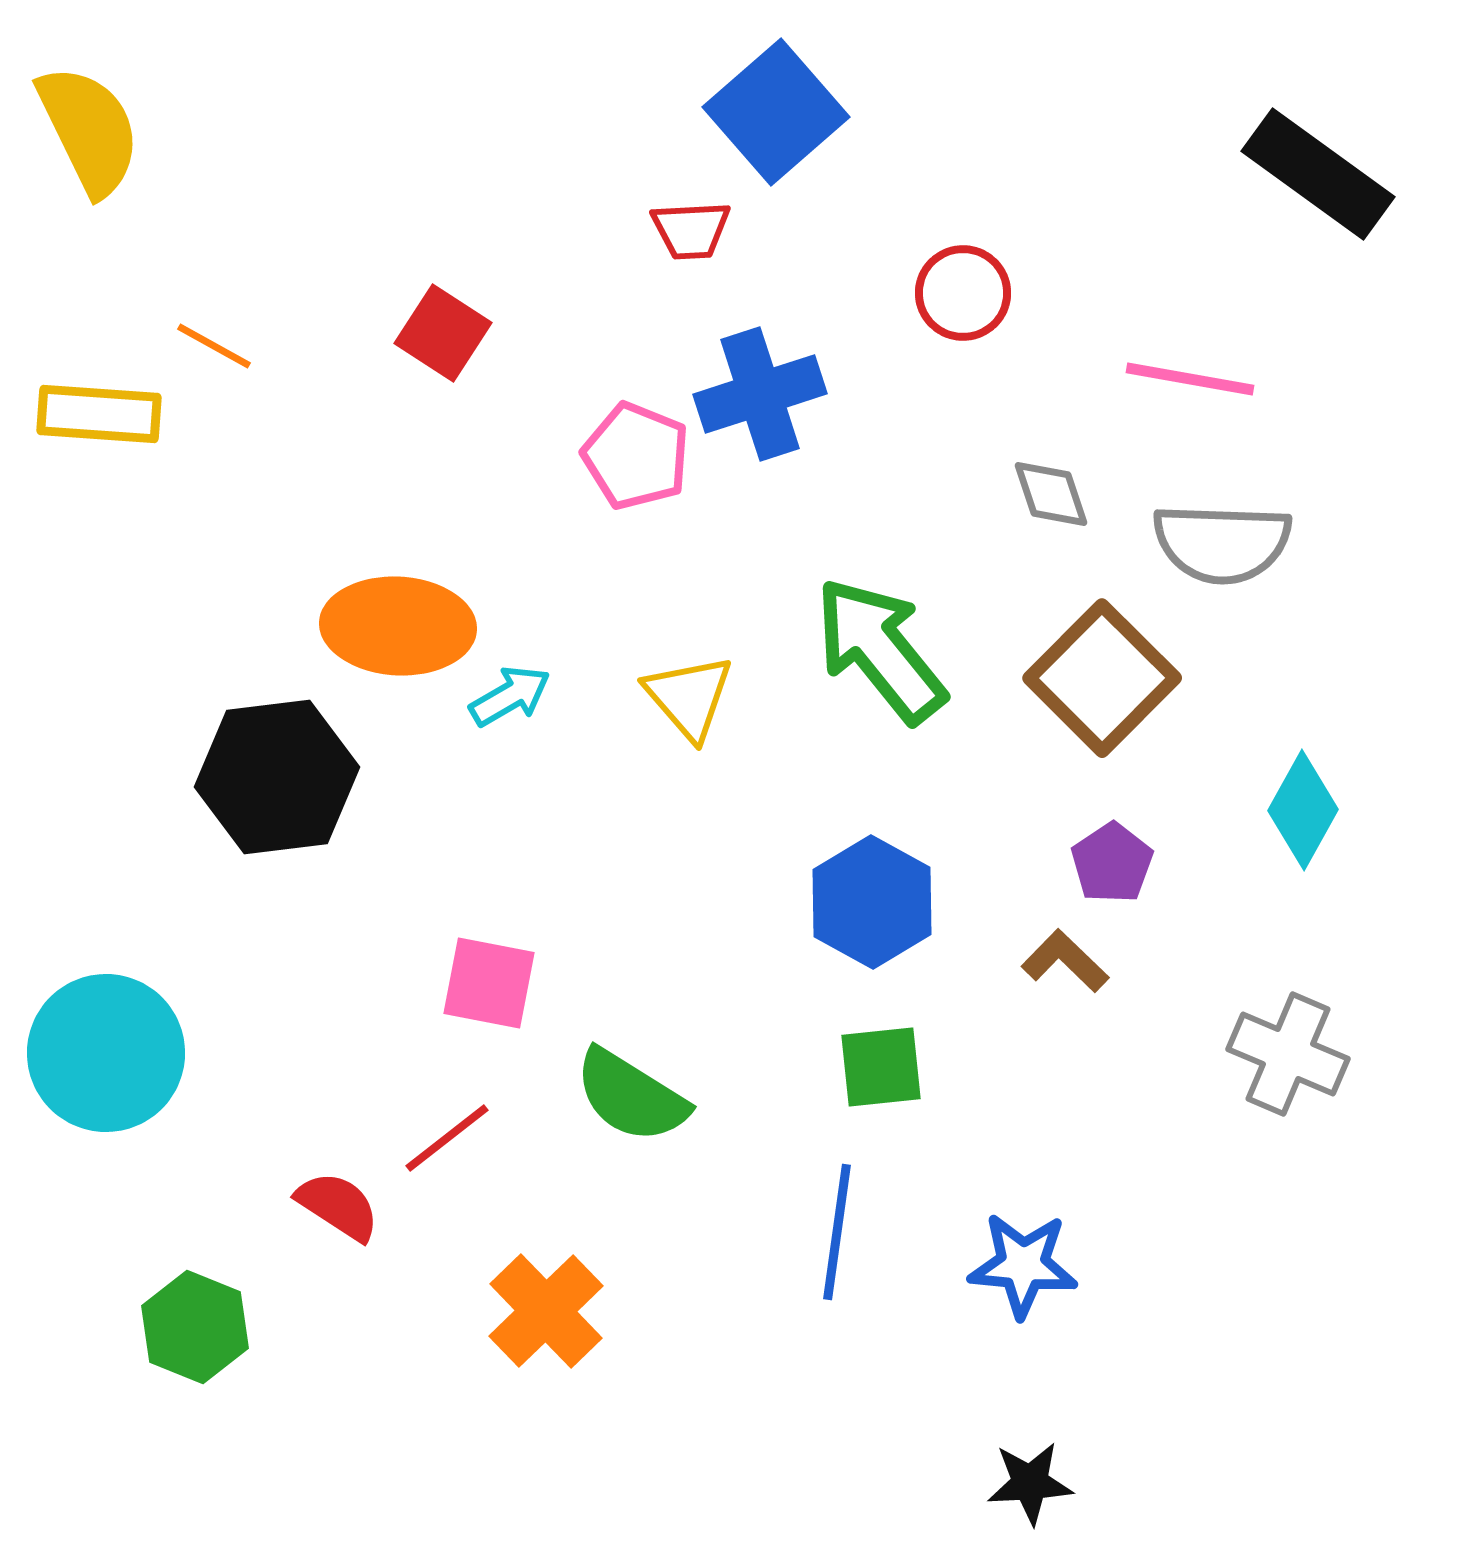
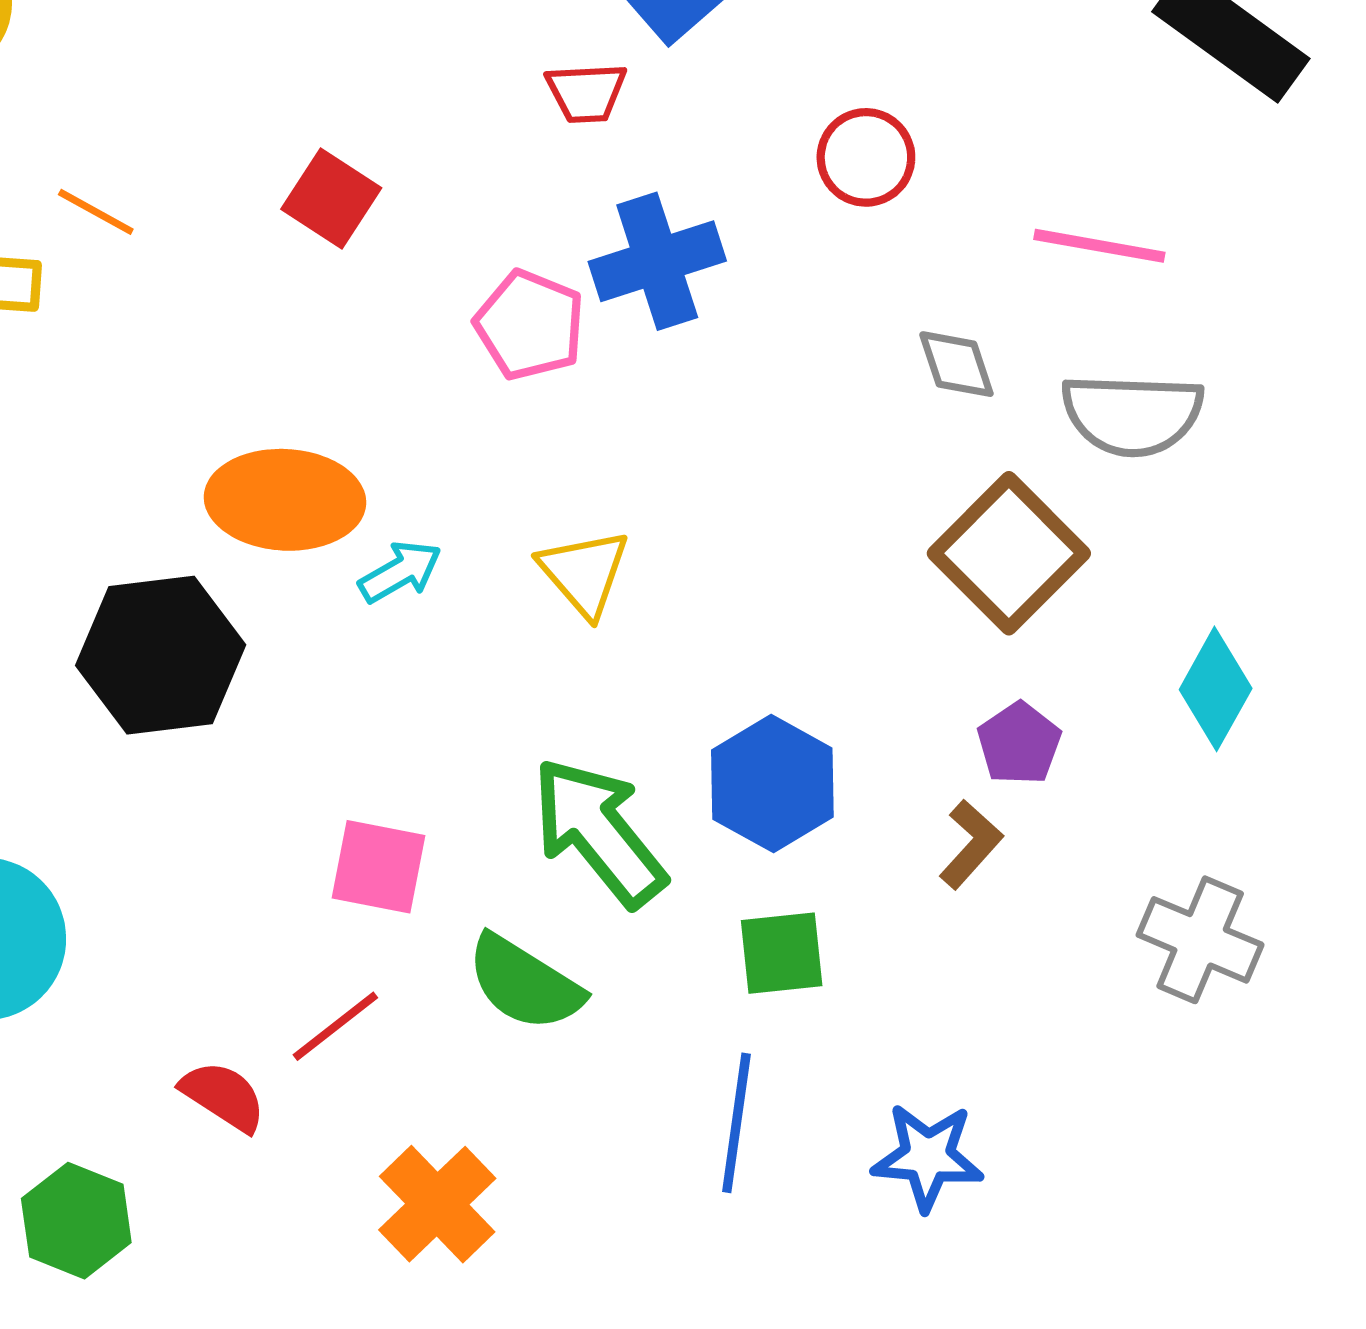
green arrow: (880, 650) -> (599, 832), moved
brown L-shape: (1065, 961) -> (971, 844), turned 88

